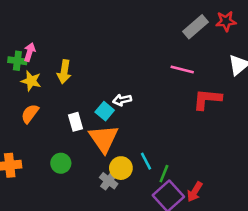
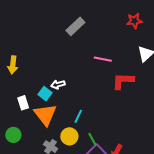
gray rectangle: (196, 27) -> (75, 26), moved
cyan line: (146, 161) -> (78, 116), moved, turned 56
yellow circle: (121, 168) -> (69, 136), moved
green line: (164, 174) -> (92, 139), turned -48

